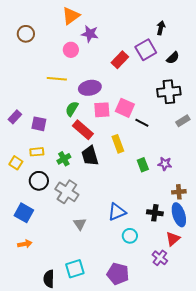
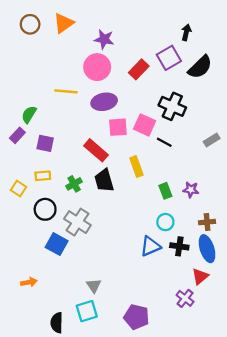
orange triangle: (71, 16) -> (64, 23), moved
brown circle: (26, 34) -> (30, 24), moved
pink circle: (71, 50) -> (97, 67), moved, size x1.5
black semicircle: (173, 58) -> (200, 67), size x1.6
black cross: (169, 92) -> (172, 106), moved, turned 30
green semicircle: (72, 109) -> (29, 114), moved
blue triangle: (117, 212) -> (150, 246), moved
blue square: (24, 213) -> (57, 244), moved
gray triangle: (80, 224) -> (94, 286), moved
cyan circle: (130, 236) -> (165, 222), moved

